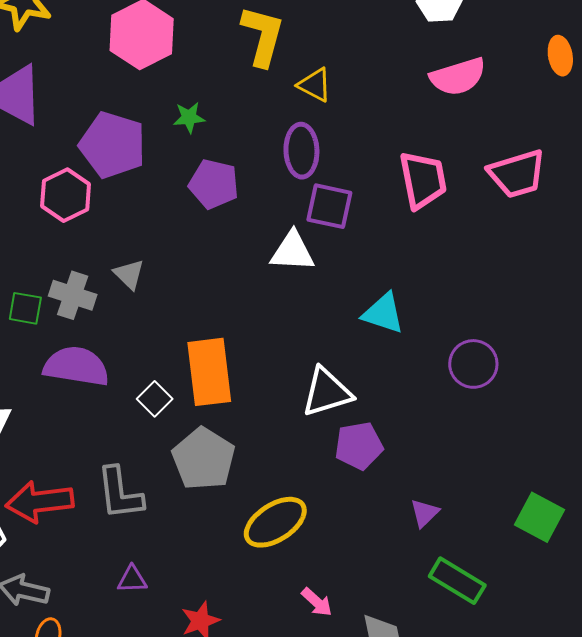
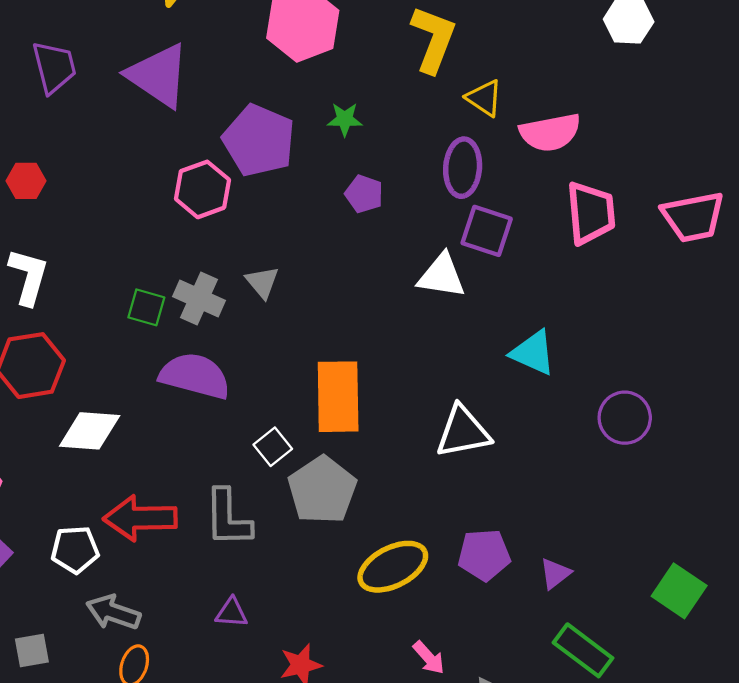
pink semicircle: (458, 77) -> (550, 132), moved
purple pentagon: (214, 184) -> (364, 194), size x0.7
white square: (155, 399) -> (273, 447), moved
purple pentagon: (359, 446) -> (484, 555), moved

